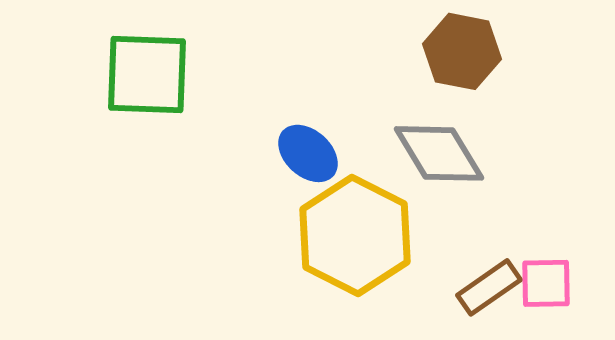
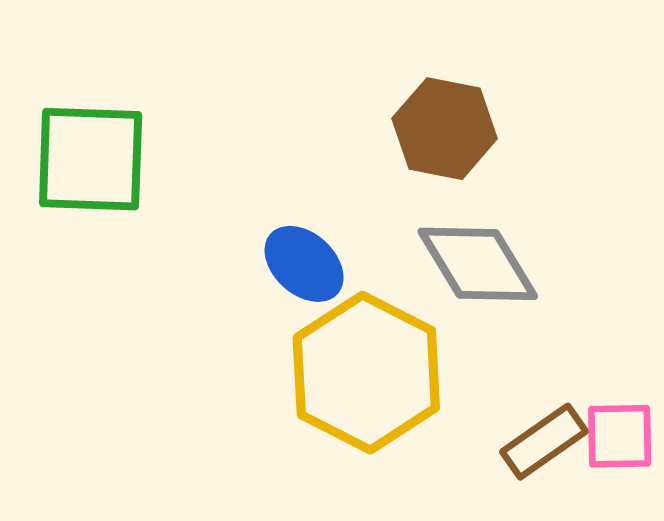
brown hexagon: (462, 51) -> (445, 129), moved

